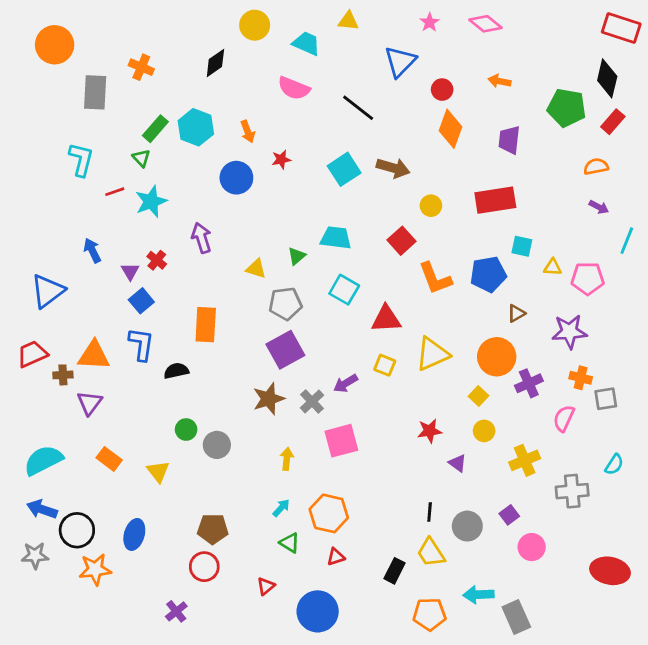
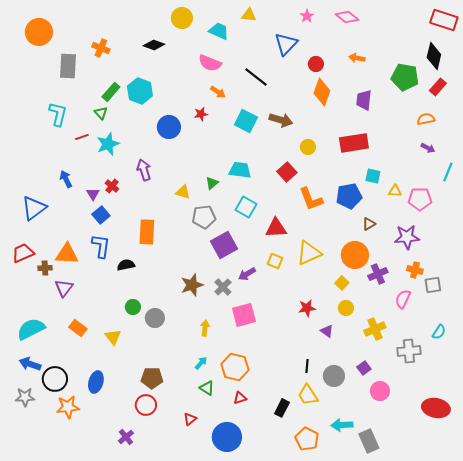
black diamond: (215, 63) -> (154, 45), turned 55
orange arrow: (248, 132) -> (218, 92), moved, turned -35
cyan square: (344, 169) -> (246, 121), turned -30
purple square: (285, 350) -> (224, 245), moved
orange pentagon: (430, 614) -> (307, 439), turned 30

